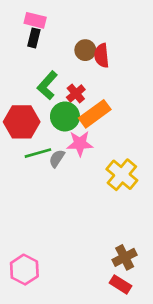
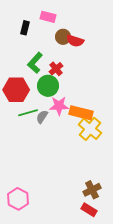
pink rectangle: (35, 20) -> (48, 17), moved
red semicircle: (102, 56) -> (75, 41), turned -66
orange rectangle: (95, 114) -> (81, 113), moved, turned 50

